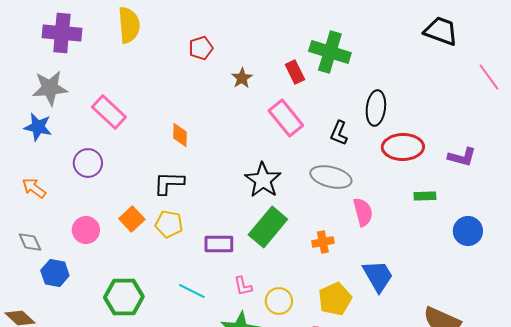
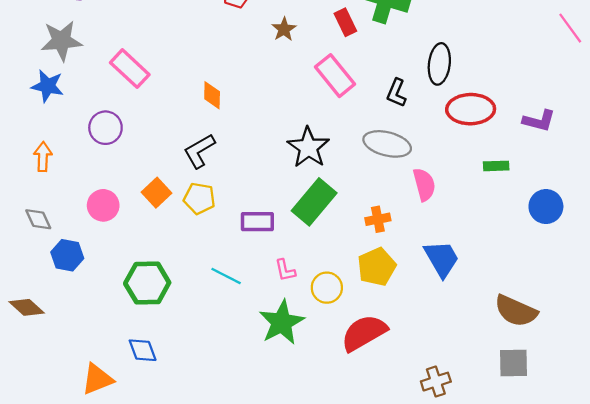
black L-shape: (169, 183) -> (199, 151), turned -32
orange arrow: (34, 188) -> (43, 157), turned 55
yellow pentagon: (335, 299) -> (377, 267), moved

